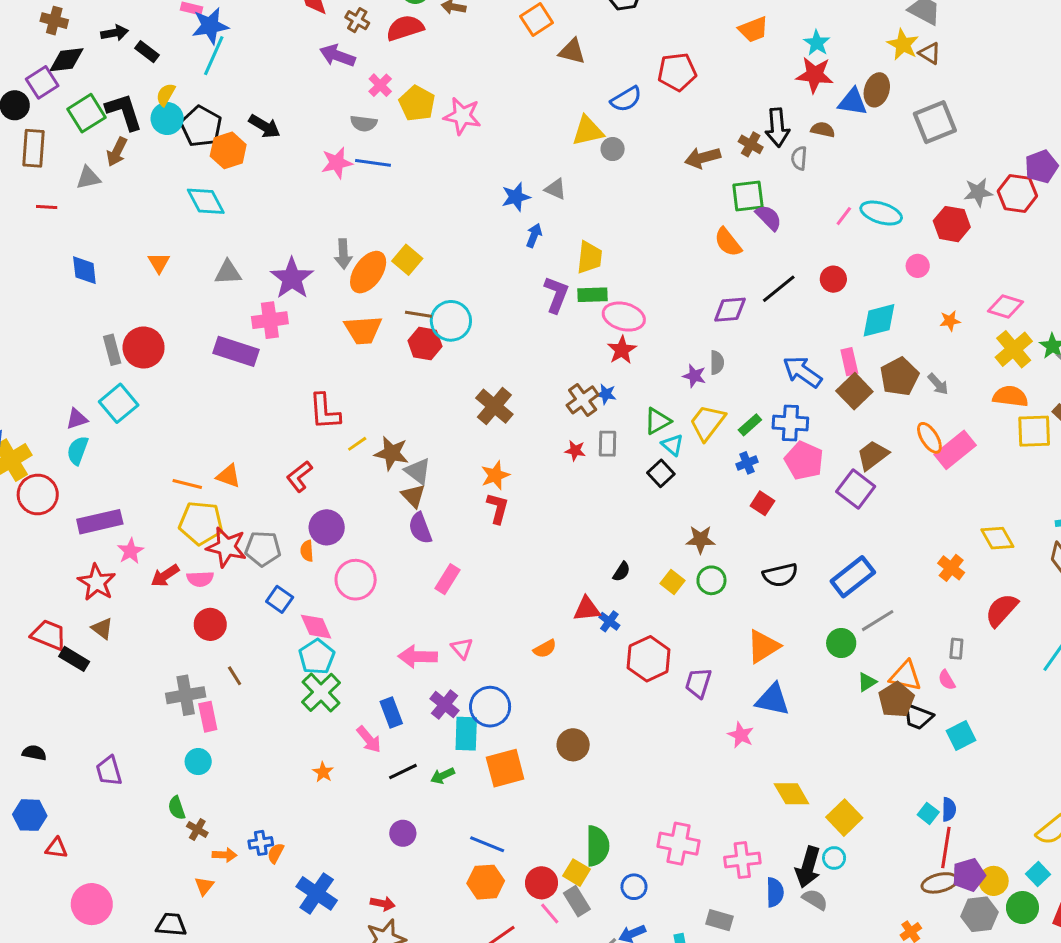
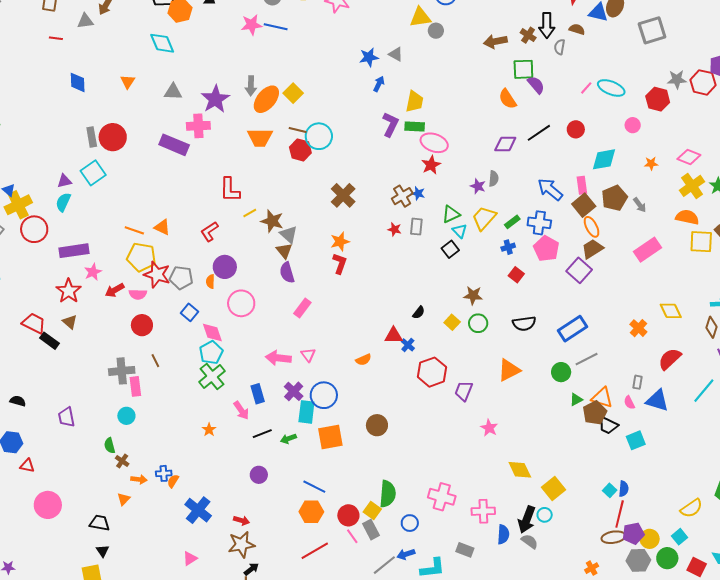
orange ellipse: (929, 438) -> (592, 227), moved
blue triangle: (773, 700) -> (657, 400), moved

